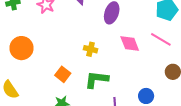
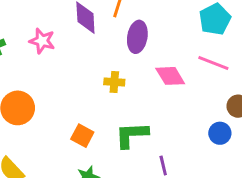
yellow cross: (90, 49) -> (114, 82), moved
blue circle: (146, 96) -> (220, 133), moved

